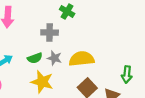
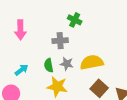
green semicircle: (35, 58) -> (49, 65), turned 104

